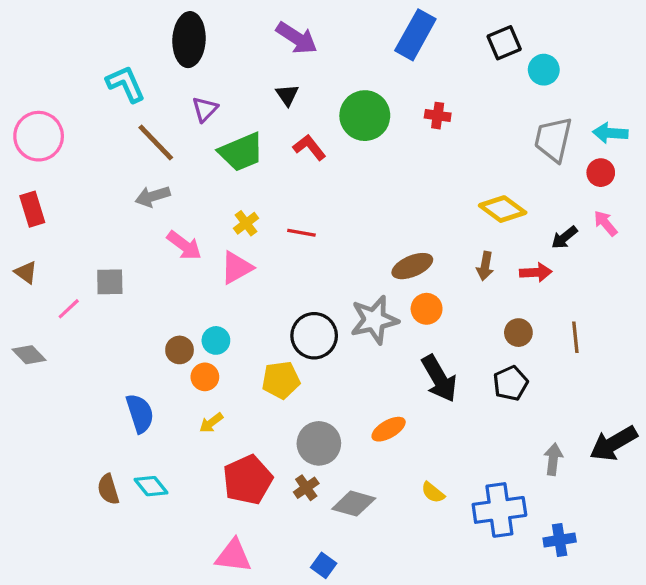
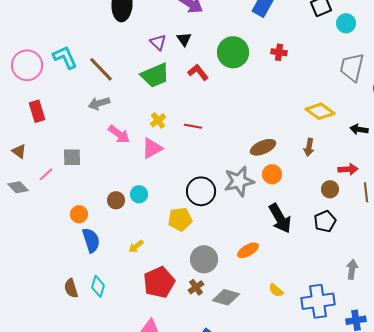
cyan L-shape: (126, 84) -> (65, 57), moved
purple triangle: (205, 109) -> (158, 42), moved, turned -30
red rectangle: (32, 209) -> (37, 111), moved
black arrow: (564, 238) -> (359, 129), turned 48
red arrow: (536, 272) -> (348, 169), moved
gray diamond: (29, 355) -> (18, 187), moved
orange circle: (205, 377) -> (79, 214), moved
cyan diamond: (151, 486) -> (98, 286), turned 55

